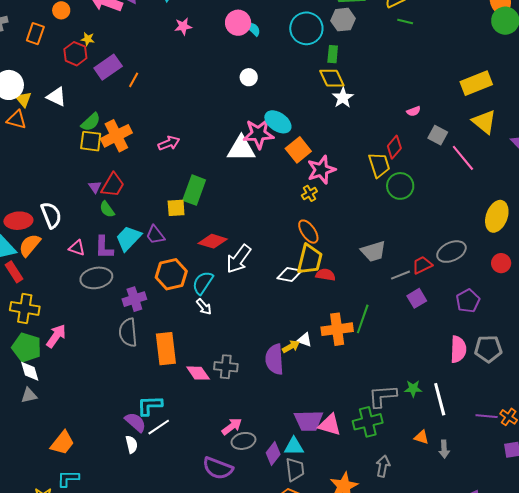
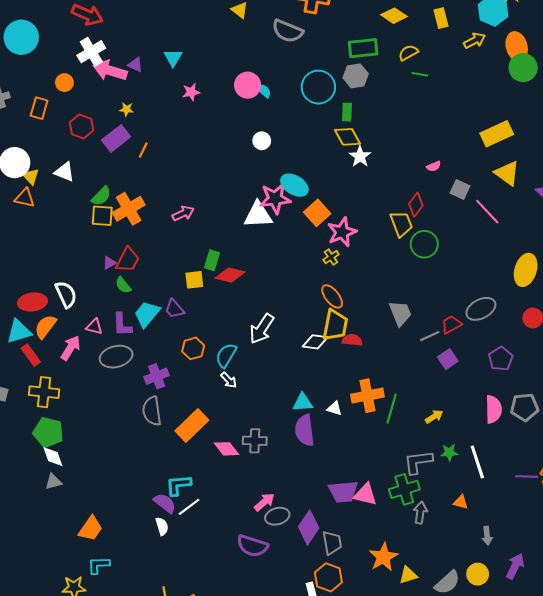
yellow star: (88, 39) -> (126, 109), moved
purple triangle: (95, 187) -> (109, 263), turned 40
green rectangle: (194, 190) -> (212, 260), size x0.7
red diamond: (213, 241) -> (230, 275), moved
gray trapezoid: (373, 251) -> (400, 313), turned -92
orange hexagon: (171, 274) -> (193, 348), size x0.7
green line: (363, 319) -> (392, 409), moved
pink arrow: (56, 336) -> (71, 348), moved
yellow arrow: (291, 347) -> (434, 417), moved
orange rectangle: (166, 349) -> (192, 425), turned 56
cyan triangle: (294, 446) -> (303, 402), moved
gray arrow: (444, 449) -> (487, 536), moved
purple diamond: (273, 454) -> (309, 527), size x1.4
gray arrow: (383, 466) -> (420, 513), moved

